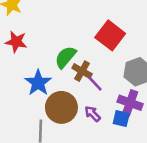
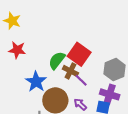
red square: (110, 35) -> (79, 54), moved

